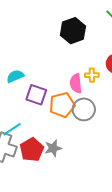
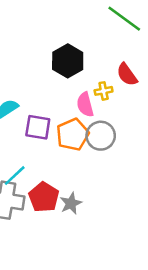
black hexagon: (73, 31) -> (68, 61), moved
gray star: (53, 148) -> (71, 203), moved

